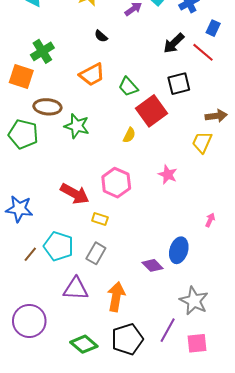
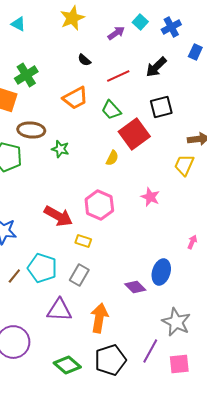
red line: (203, 52) -> (118, 76), moved, turned -65
green star: (77, 126) -> (60, 149), size x0.7

